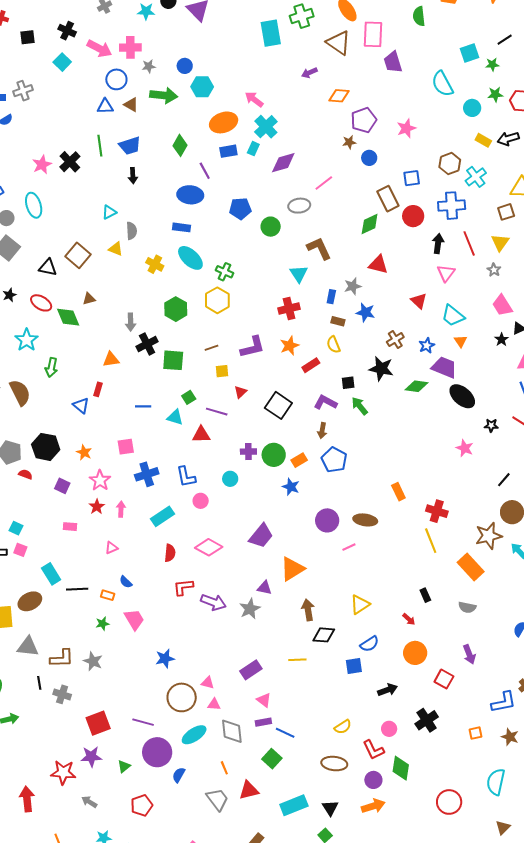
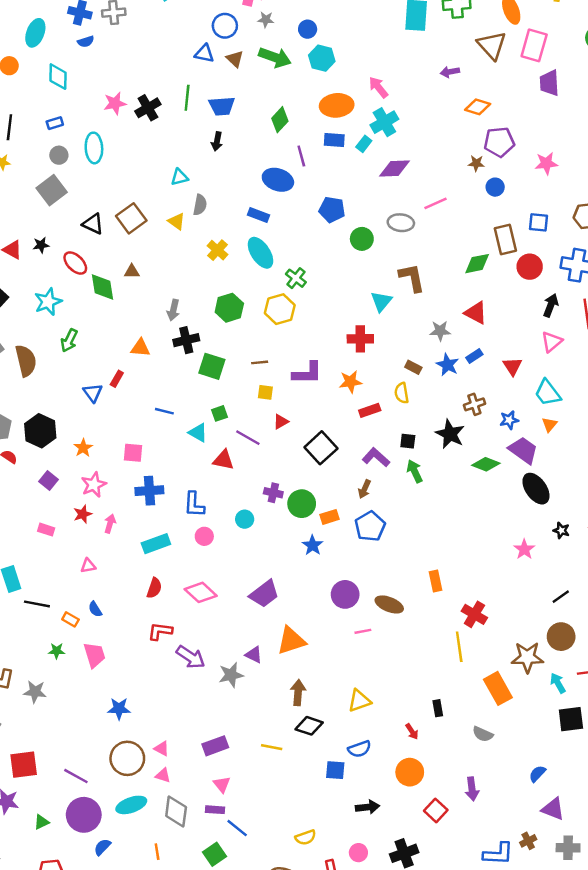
blue rectangle: (331, 297) -> (474, 356), moved, turned 32
gray star: (93, 661) -> (35, 692), turned -30

